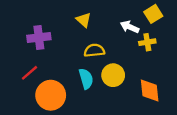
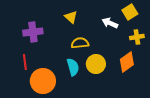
yellow cross: (147, 42) -> (137, 37), moved
red line: (29, 73) -> (25, 62), turned -56
orange diamond: (150, 91) -> (127, 62), moved, turned 60

